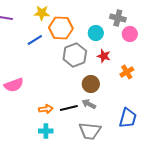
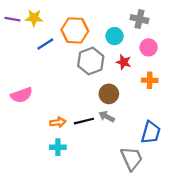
yellow star: (42, 13) -> (34, 18), moved
pink circle: (130, 34) -> (149, 47), moved
orange cross: (127, 72) -> (150, 80), turned 32
gray trapezoid: (90, 131) -> (132, 159), moved, turned -120

